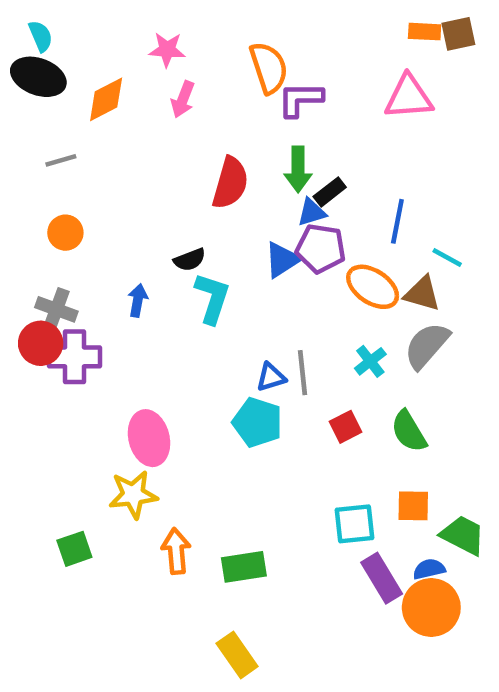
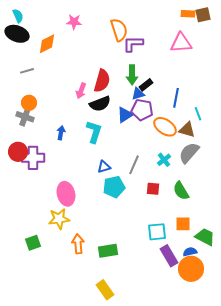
pink arrow: (183, 99) -> (81, 91), moved
cyan line: (447, 257) -> (198, 114), turned 40
black semicircle: (190, 260) -> (100, 104), moved, size x1.5
gray cross: (56, 309) -> (25, 117), moved
gray line: (303, 373) -> (134, 165), turned 30
blue triangle: (271, 377) -> (104, 167), moved
cyan pentagon: (257, 422) -> (114, 187), turned -30
red square: (345, 427) -> (153, 189), turned 32

